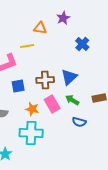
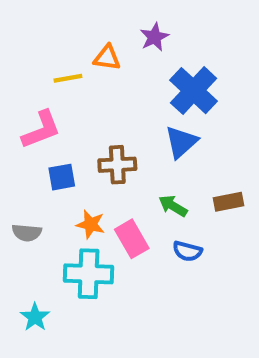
blue cross: (82, 44) -> (194, 91), size x1.6
yellow line: (27, 46) -> (68, 78), moved
blue triangle: (69, 77) -> (181, 142), moved
pink rectangle: (52, 104) -> (132, 239), moved

